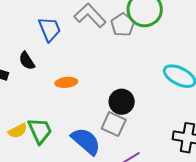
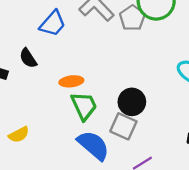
blue trapezoid: (50, 29) -> (53, 24), turned 64
green trapezoid: (40, 131) -> (84, 106), moved

